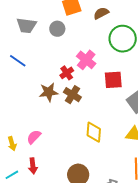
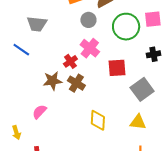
gray trapezoid: (26, 25) -> (37, 24), moved
gray circle: (57, 29) -> (88, 20), moved
pink semicircle: (34, 137) -> (39, 112), moved

